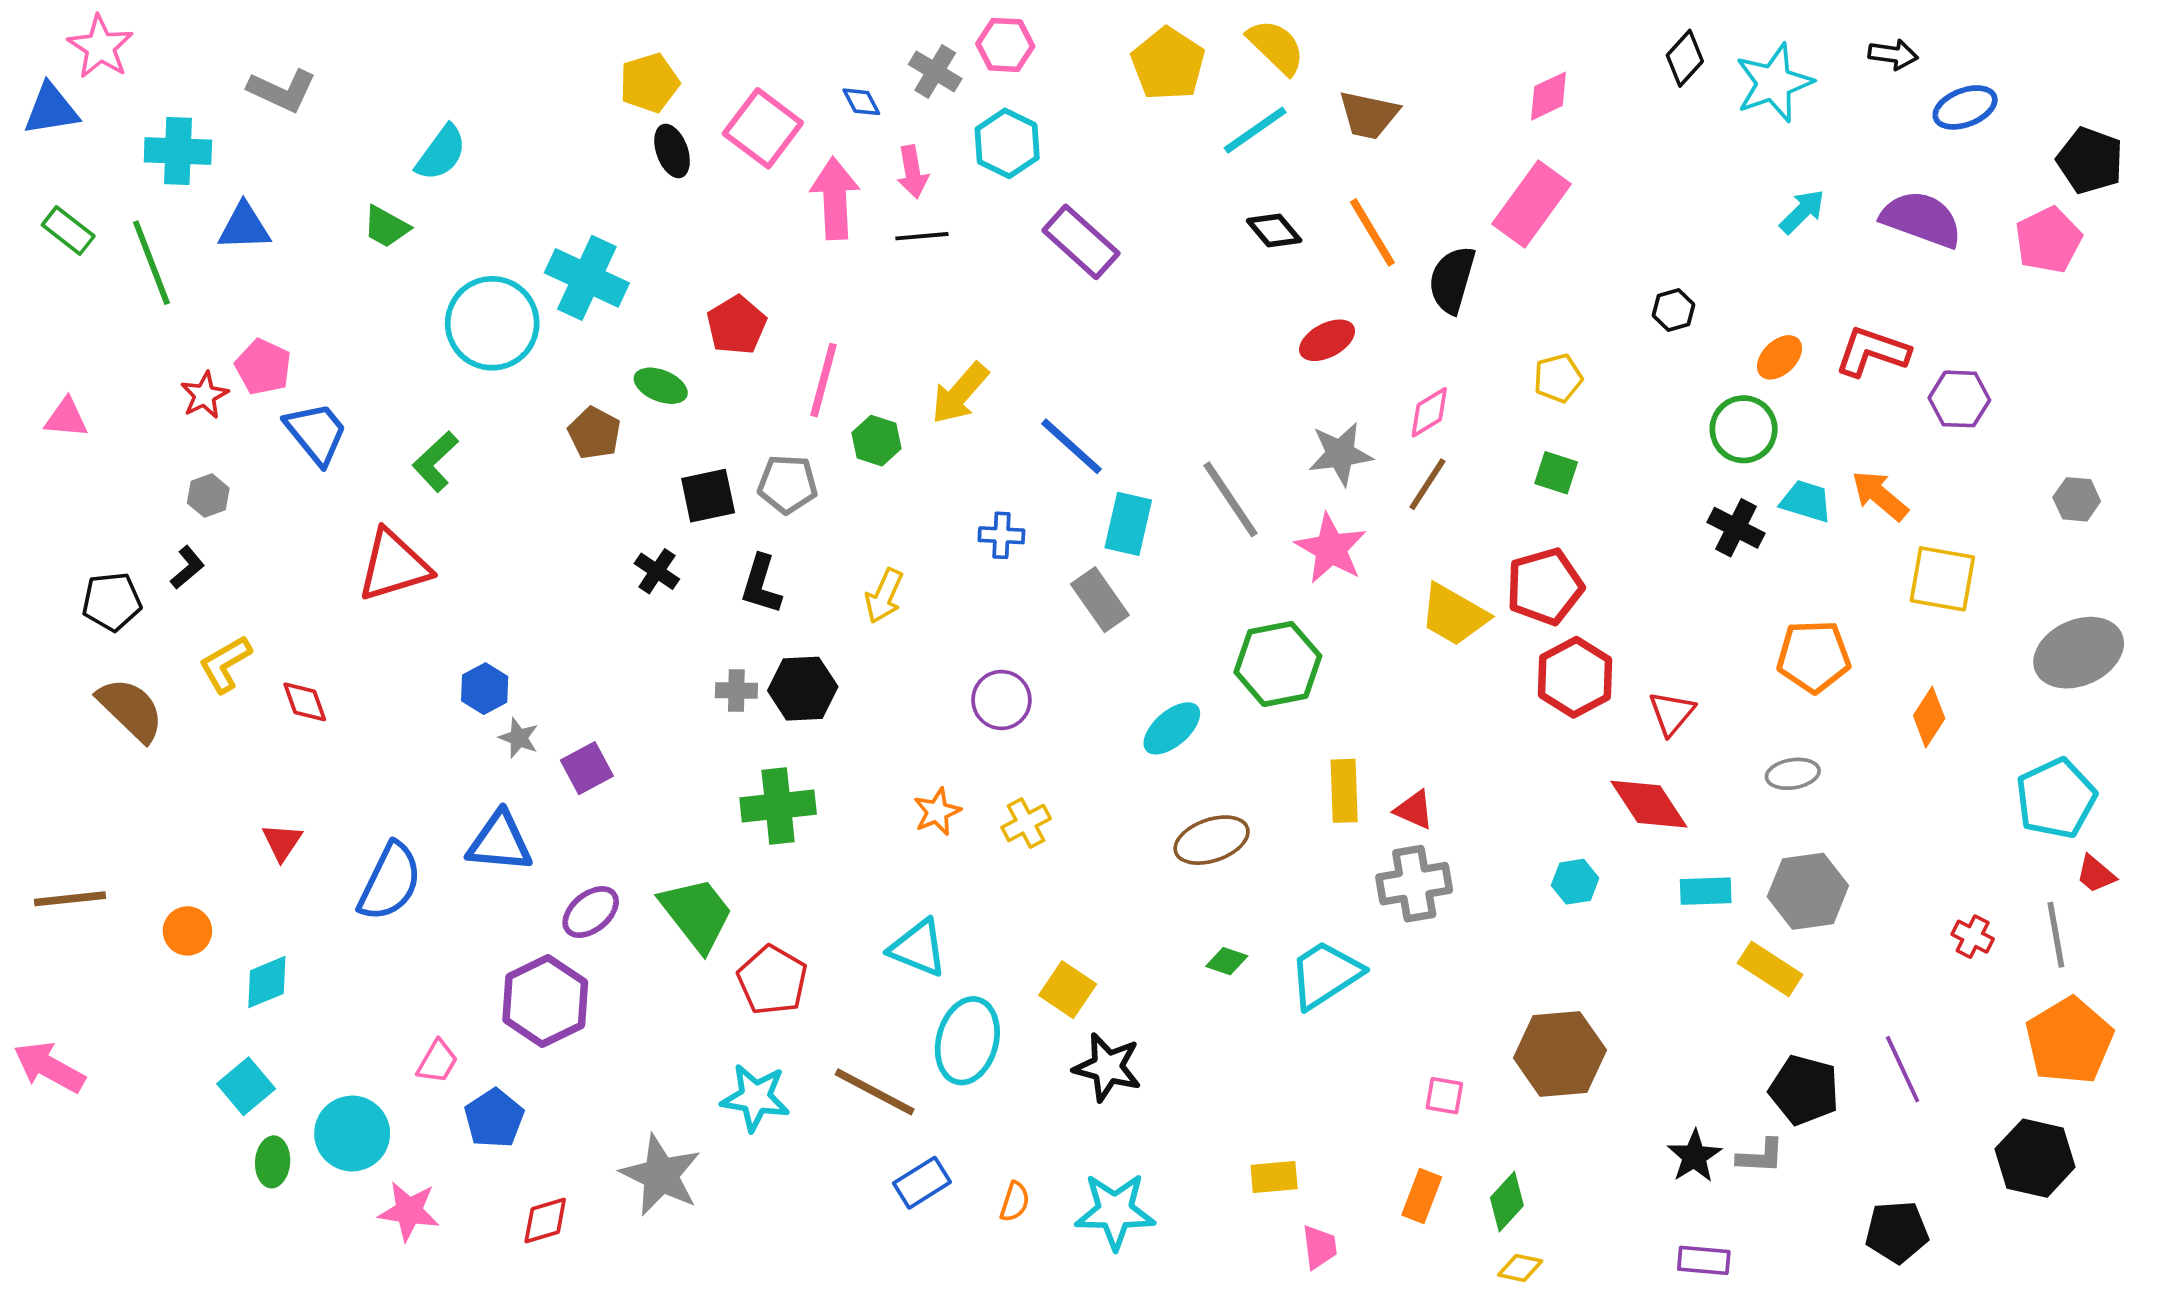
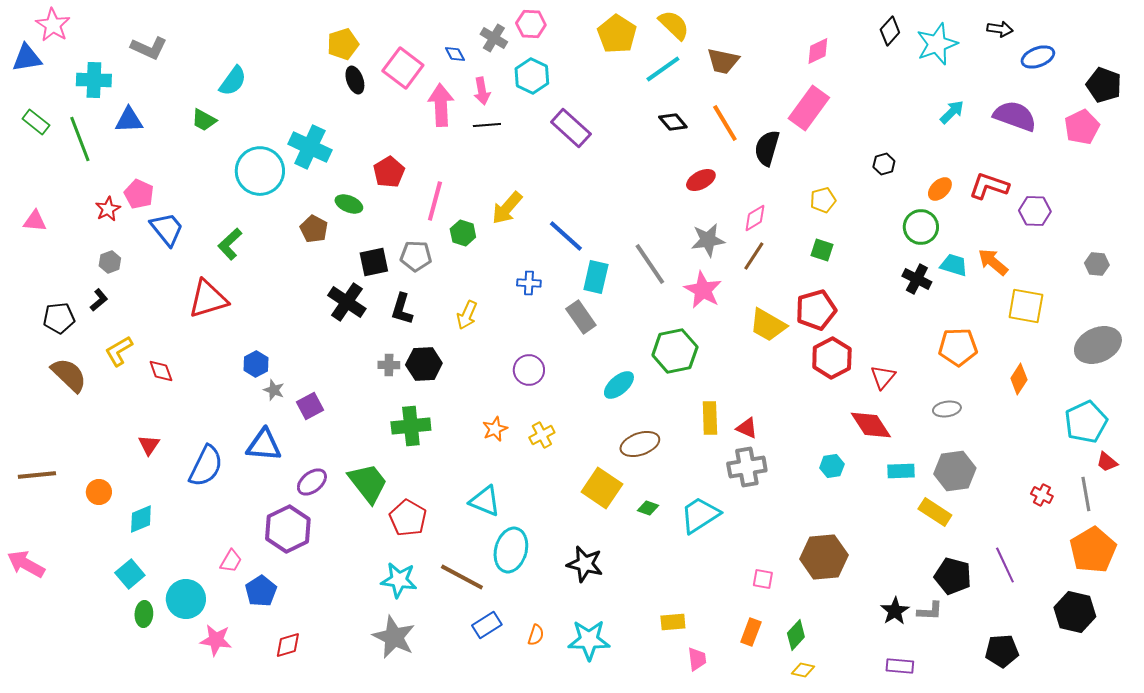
black cross: (657, 571) -> (347, 302), size x1.6
yellow square: (1068, 990) -> (602, 488), moved, size x1.4
gray star: (661, 1175) -> (394, 637), moved

